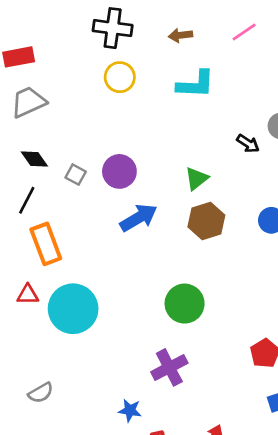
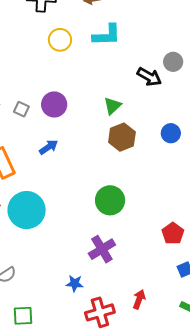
yellow circle: (120, 77) -> (60, 40), moved
black arrow: (248, 144) -> (149, 77), size x1.4
blue arrow: (139, 218) -> (49, 147), moved, size x0.7

